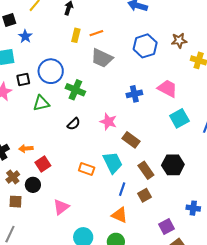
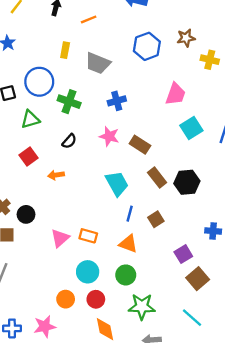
orange line: (96, 33) -> (89, 19), moved
yellow rectangle: (76, 35) -> (65, 50), moved
pink trapezoid: (167, 88) -> (176, 94), turned 85
blue cross: (134, 94) -> (117, 101), moved
brown rectangle: (131, 140) -> (140, 145), moved
orange arrow: (26, 149) -> (56, 175), moved
red square: (43, 164) -> (28, 156), moved
orange rectangle: (87, 169) -> (88, 236), moved
brown rectangle: (146, 170) -> (157, 177), moved

